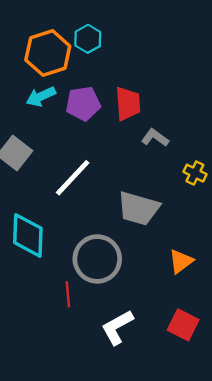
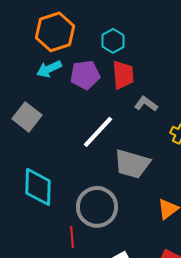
cyan hexagon: (88, 39) -> (113, 41), moved
white line: (73, 178) -> (98, 132), moved

